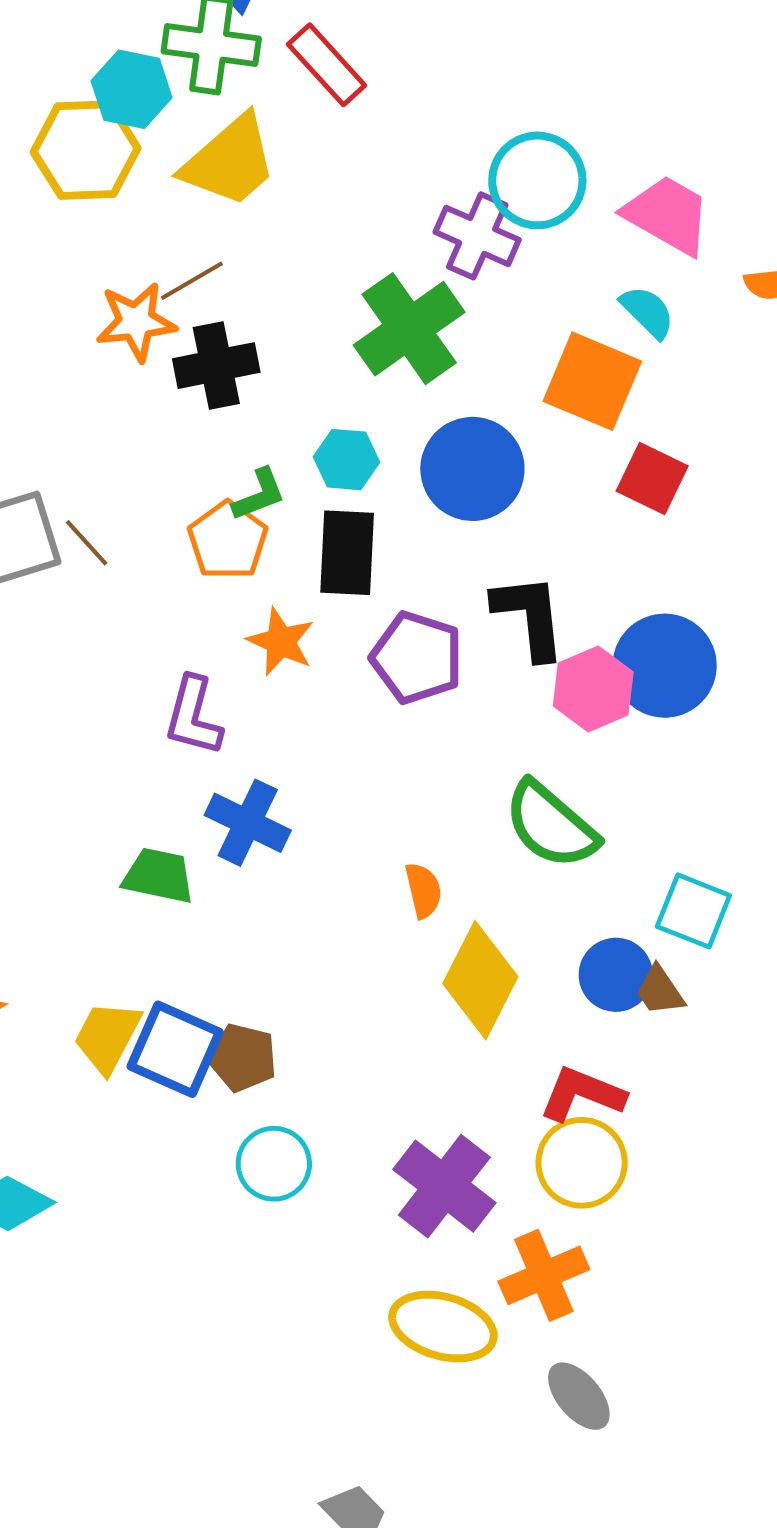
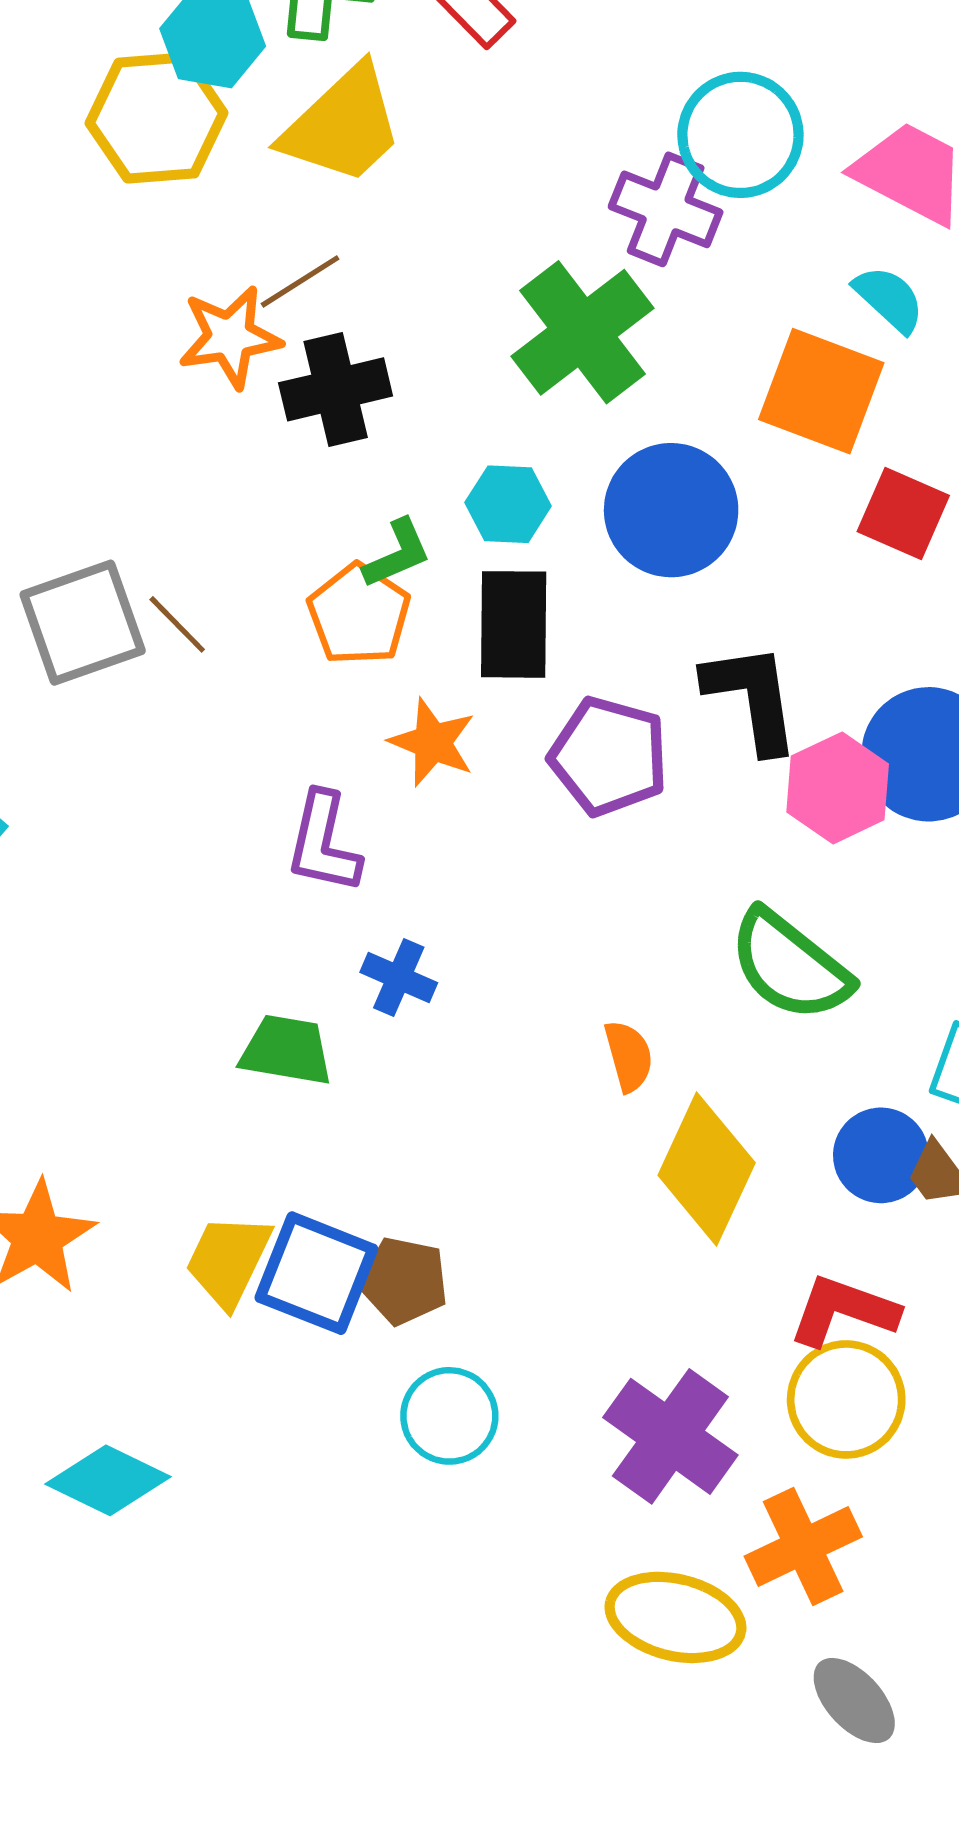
blue cross: (248, 823) -> (399, 977), size x0.7

